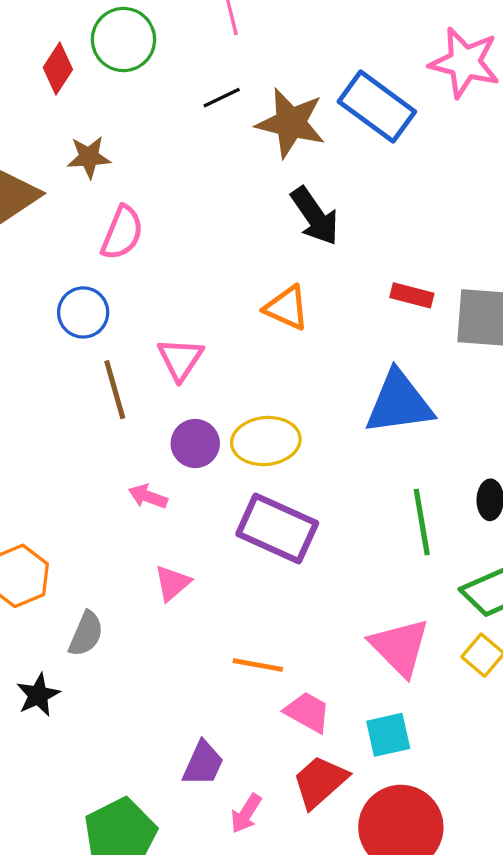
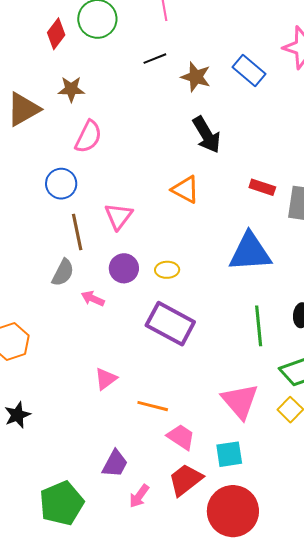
blue rectangle: (377, 107) -> (249, 71), size x0.7
brown star: (291, 123) -> (196, 77), size x0.7
yellow ellipse: (266, 441) -> (167, 270), size x0.6
pink triangle: (172, 583) -> (106, 379), moved
gray semicircle: (86, 634) -> (63, 273), moved

